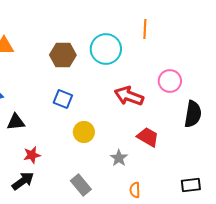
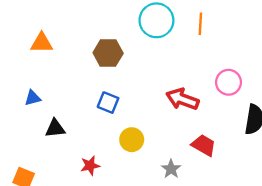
cyan circle: (106, 49) -> (156, 20), moved
red star: (32, 155) -> (90, 166), moved

